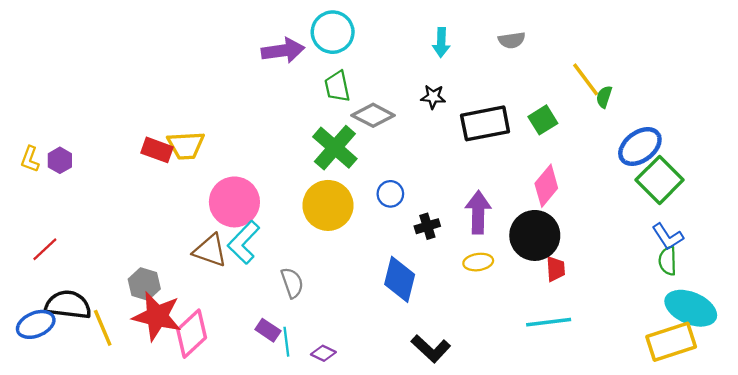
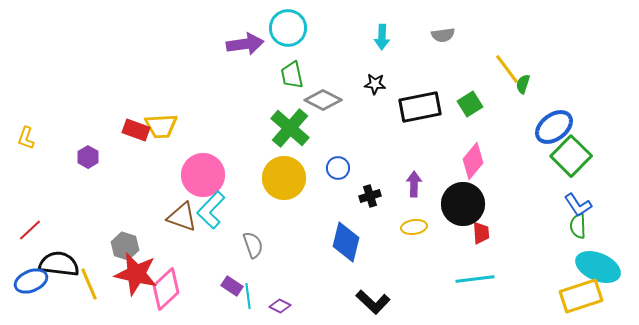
purple hexagon: (60, 160) -> (88, 157), moved
purple arrow: (478, 212) -> (414, 184), size x0.7
red line: (45, 249) -> (30, 230), moved

